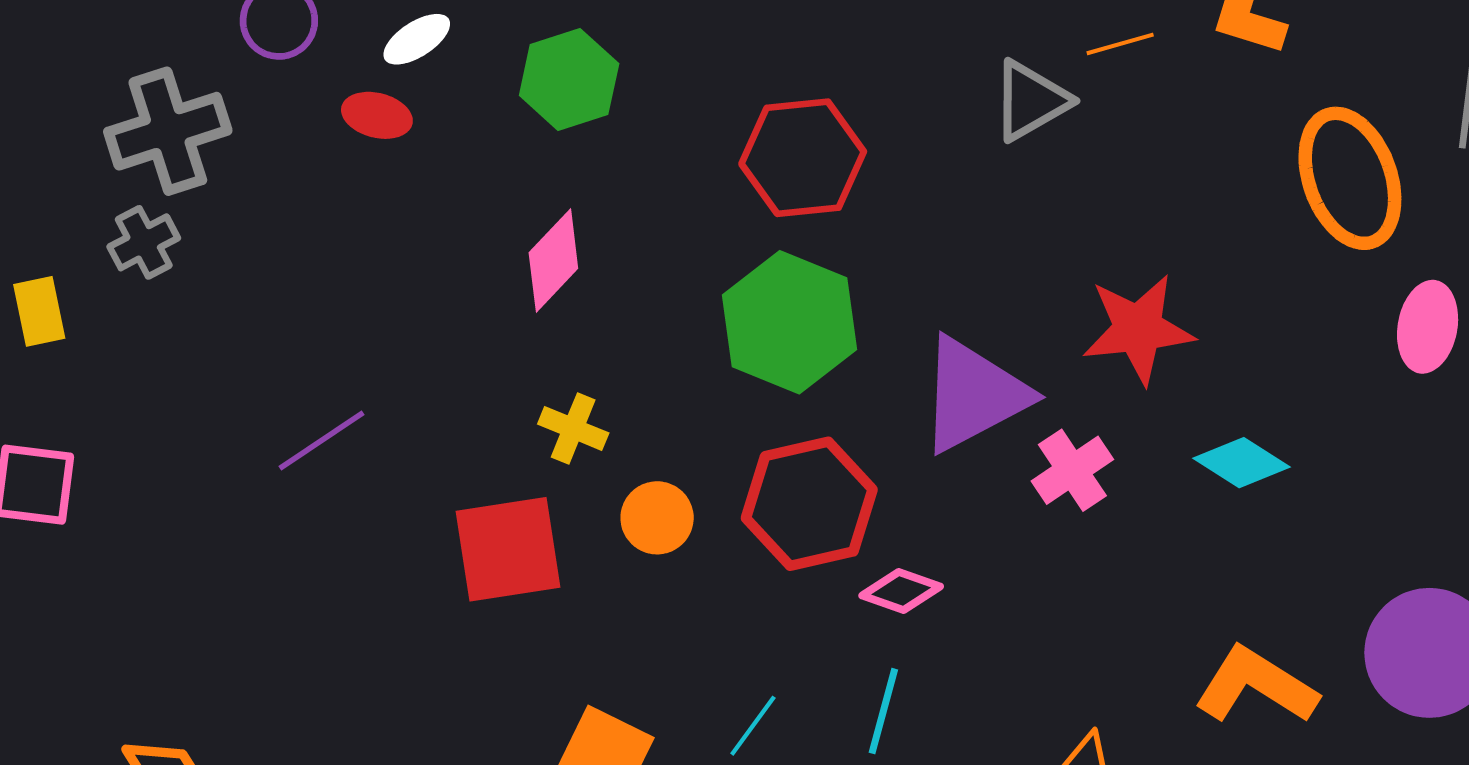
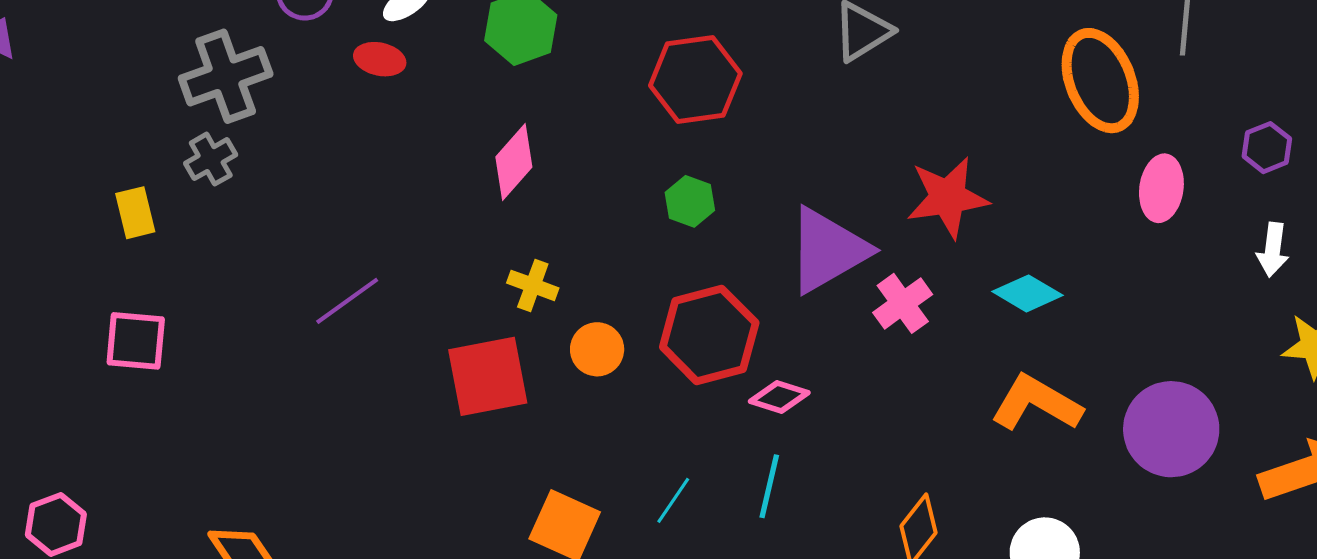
green hexagon: (789, 322) -> (690, 201), size x0.5
orange L-shape: (1256, 685) -> (1036, 403), moved

